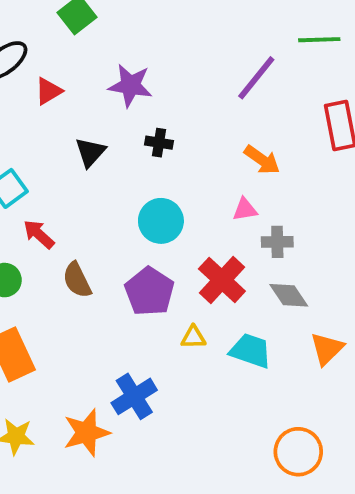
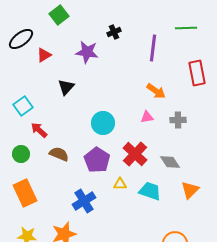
purple line: (256, 78) -> (153, 48), turned -32
black cross: (159, 143) -> (114, 32), moved, turned -32
gray cross: (277, 242) -> (178, 120), moved
brown semicircle: (77, 280) -> (59, 154), turned 138
blue cross: (134, 396) -> (84, 201), moved

